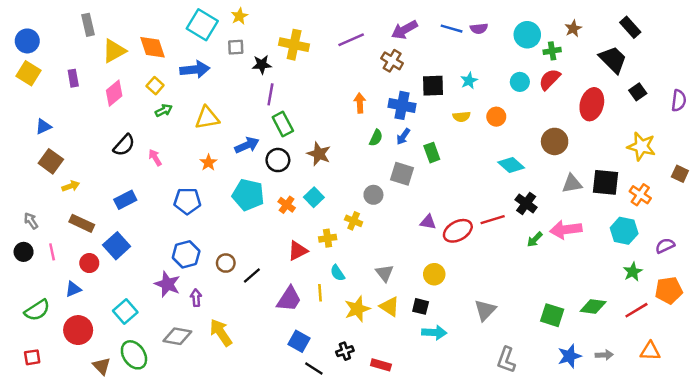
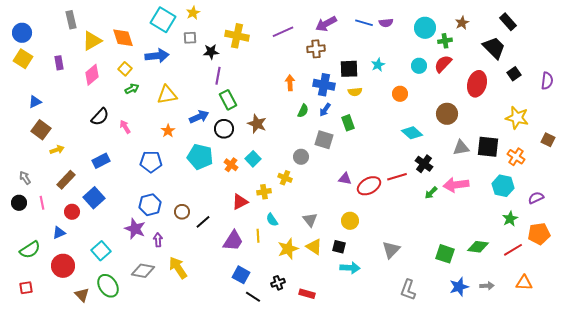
brown cross: (392, 61) -> (316, 49), turned -36
yellow semicircle: (462, 117) -> (355, 92), moved
brown rectangle: (82, 223) -> (66, 180), turned -72

